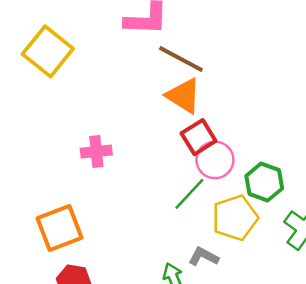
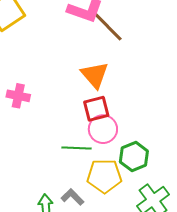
brown line: (181, 59) -> (108, 27), moved
green line: (189, 194) -> (77, 148), turned 32

